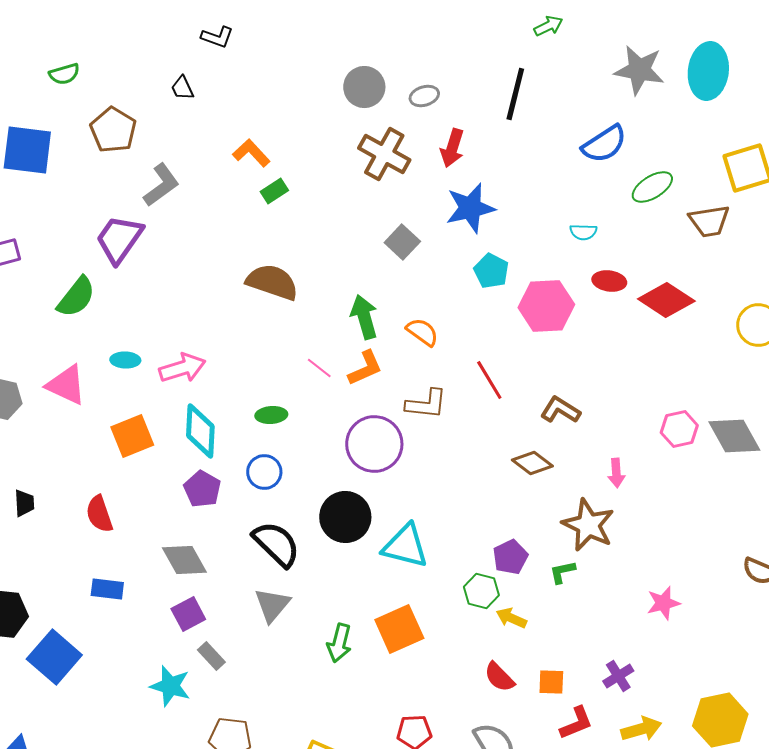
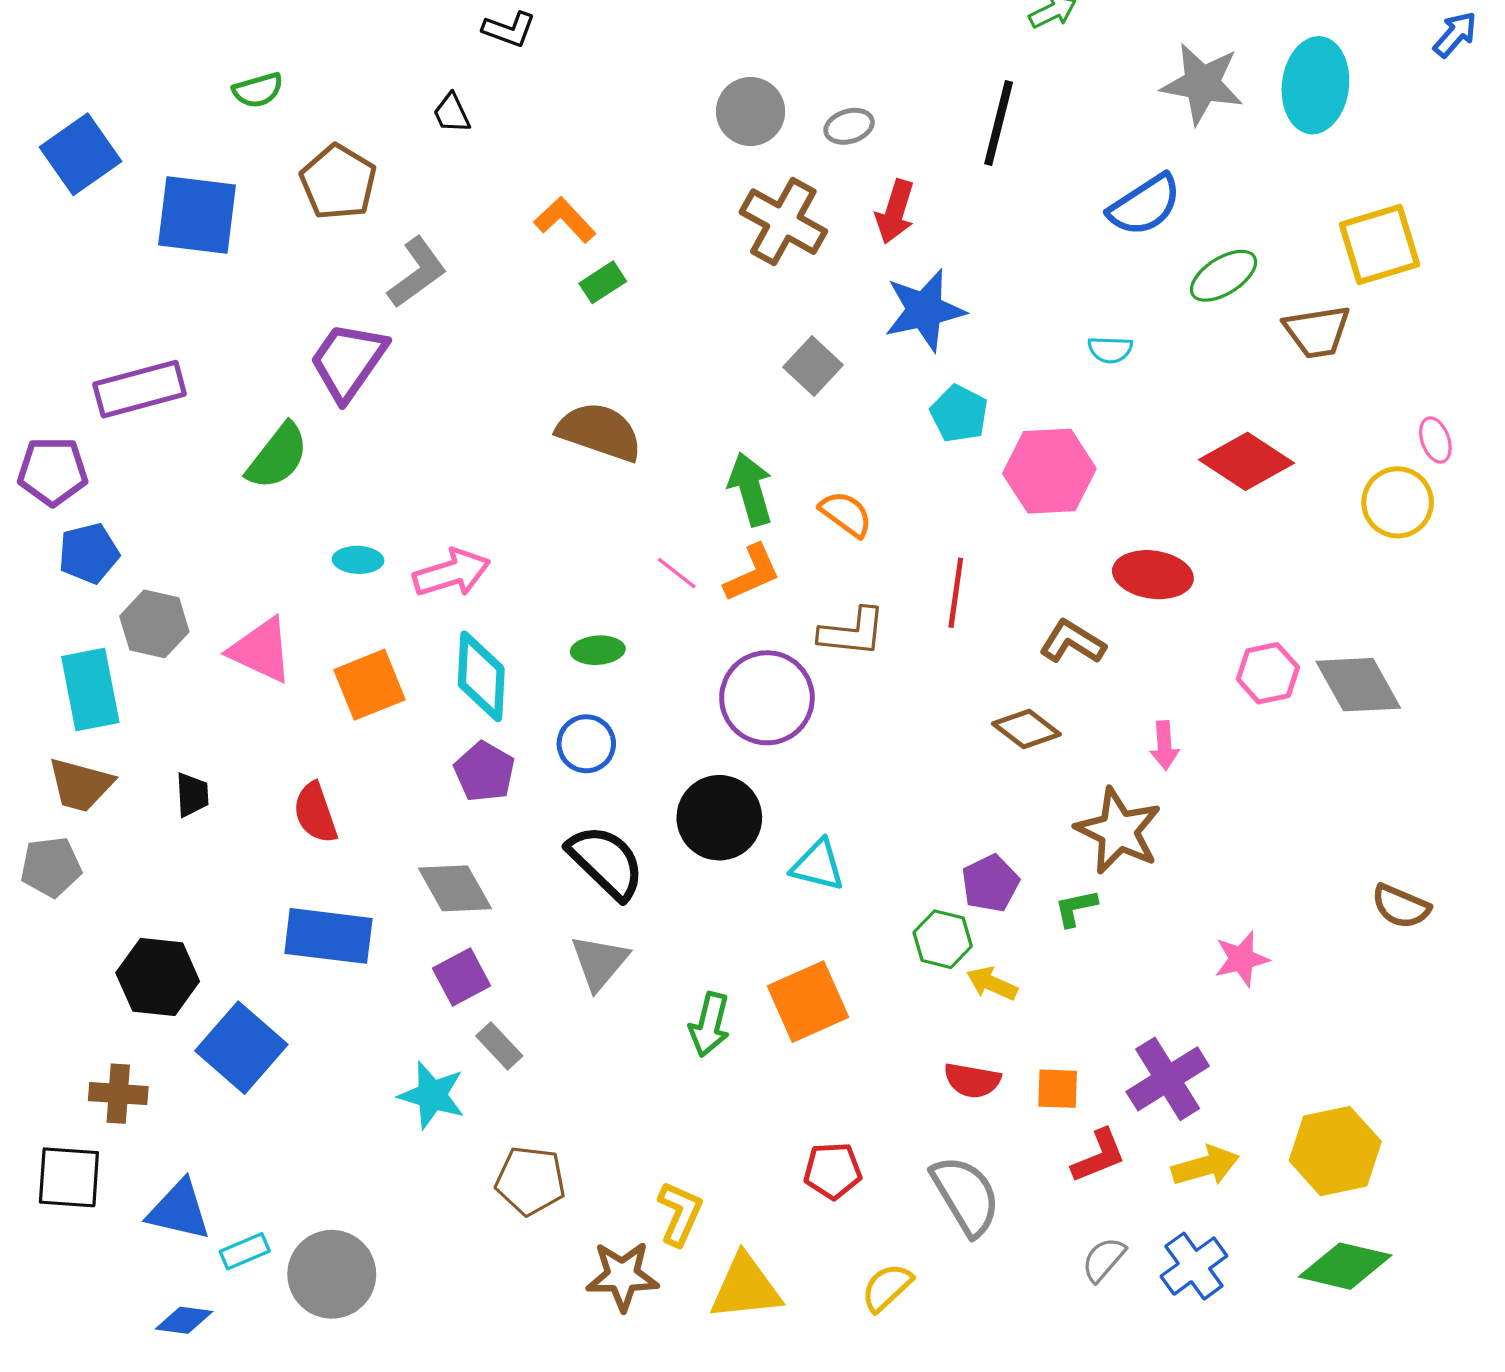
red ellipse: (609, 281) -> (1153, 575), moved, size x1.4
red line: (489, 380) -> (956, 593), turned 39
pink triangle: (66, 385) -> (261, 650), moved
cyan triangle: (405, 546) -> (818, 865), size x0.7
blue rectangle: (107, 589) -> (328, 936), size x1.6
purple cross: (618, 676) -> (1168, 1079), size x1.6
red semicircle: (499, 677) -> (972, 1080), turned -36

